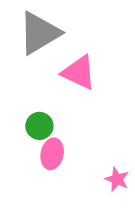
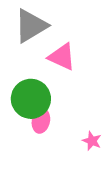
green circle: (39, 126) -> (31, 99), size x1.8

